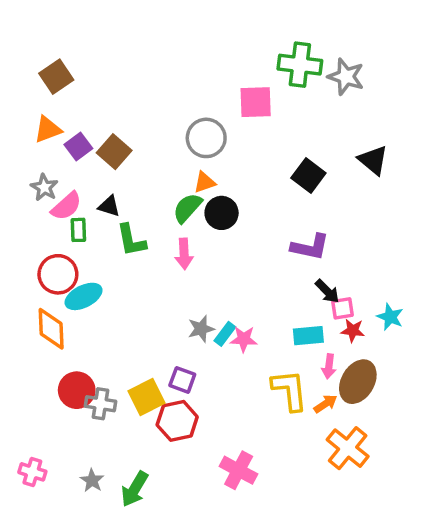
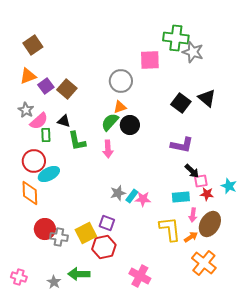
gray star: (346, 77) -> (193, 52), moved
black triangle: (373, 160) -> (207, 98), moved
green arrow: (135, 489) -> (79, 274), moved, turned 60

